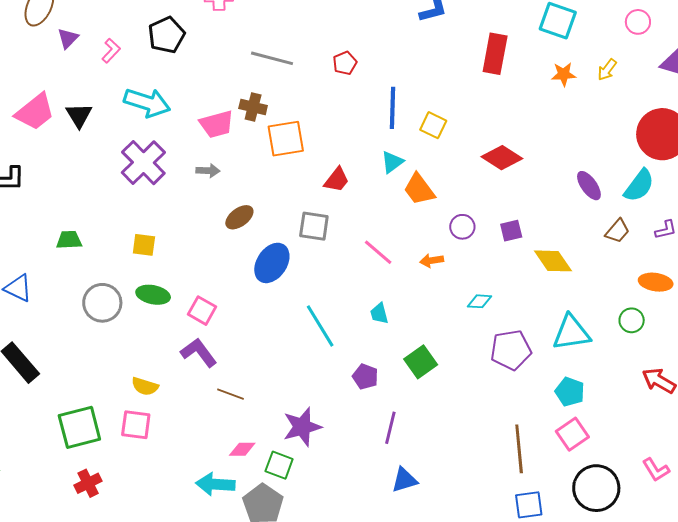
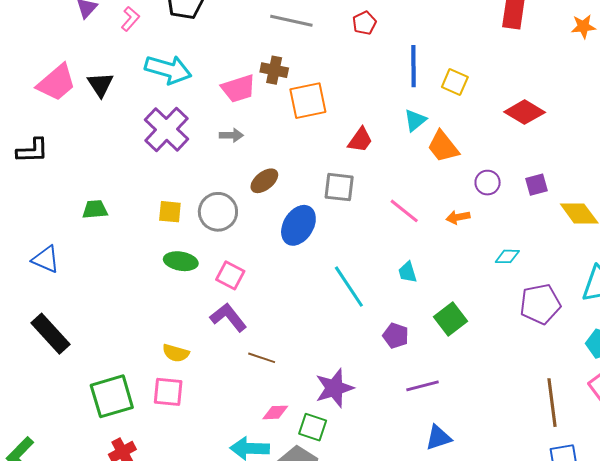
gray circle: (102, 303) -> (218, 212), moved
purple line: (390, 428) -> (423, 386), turned 64

